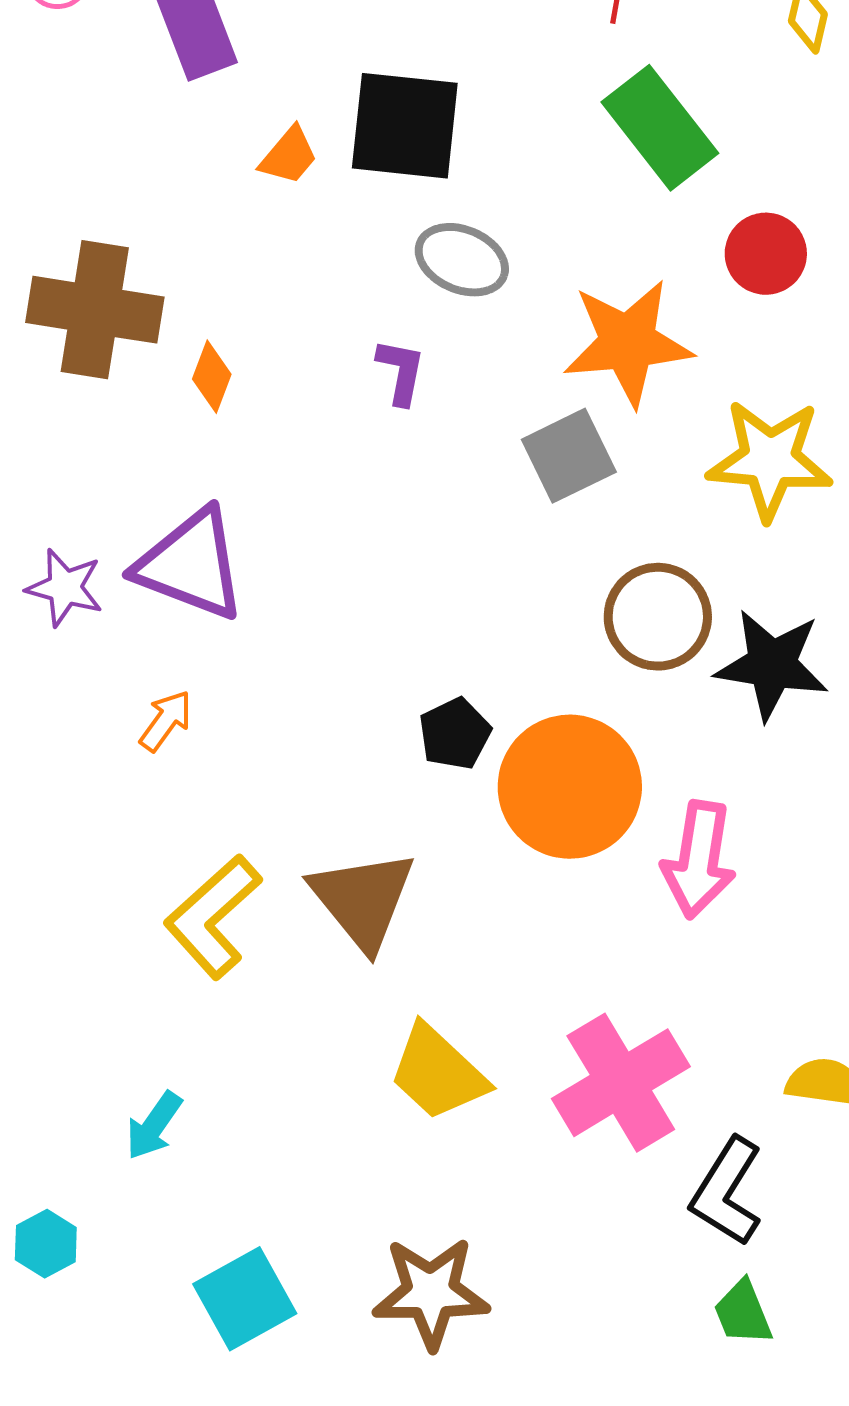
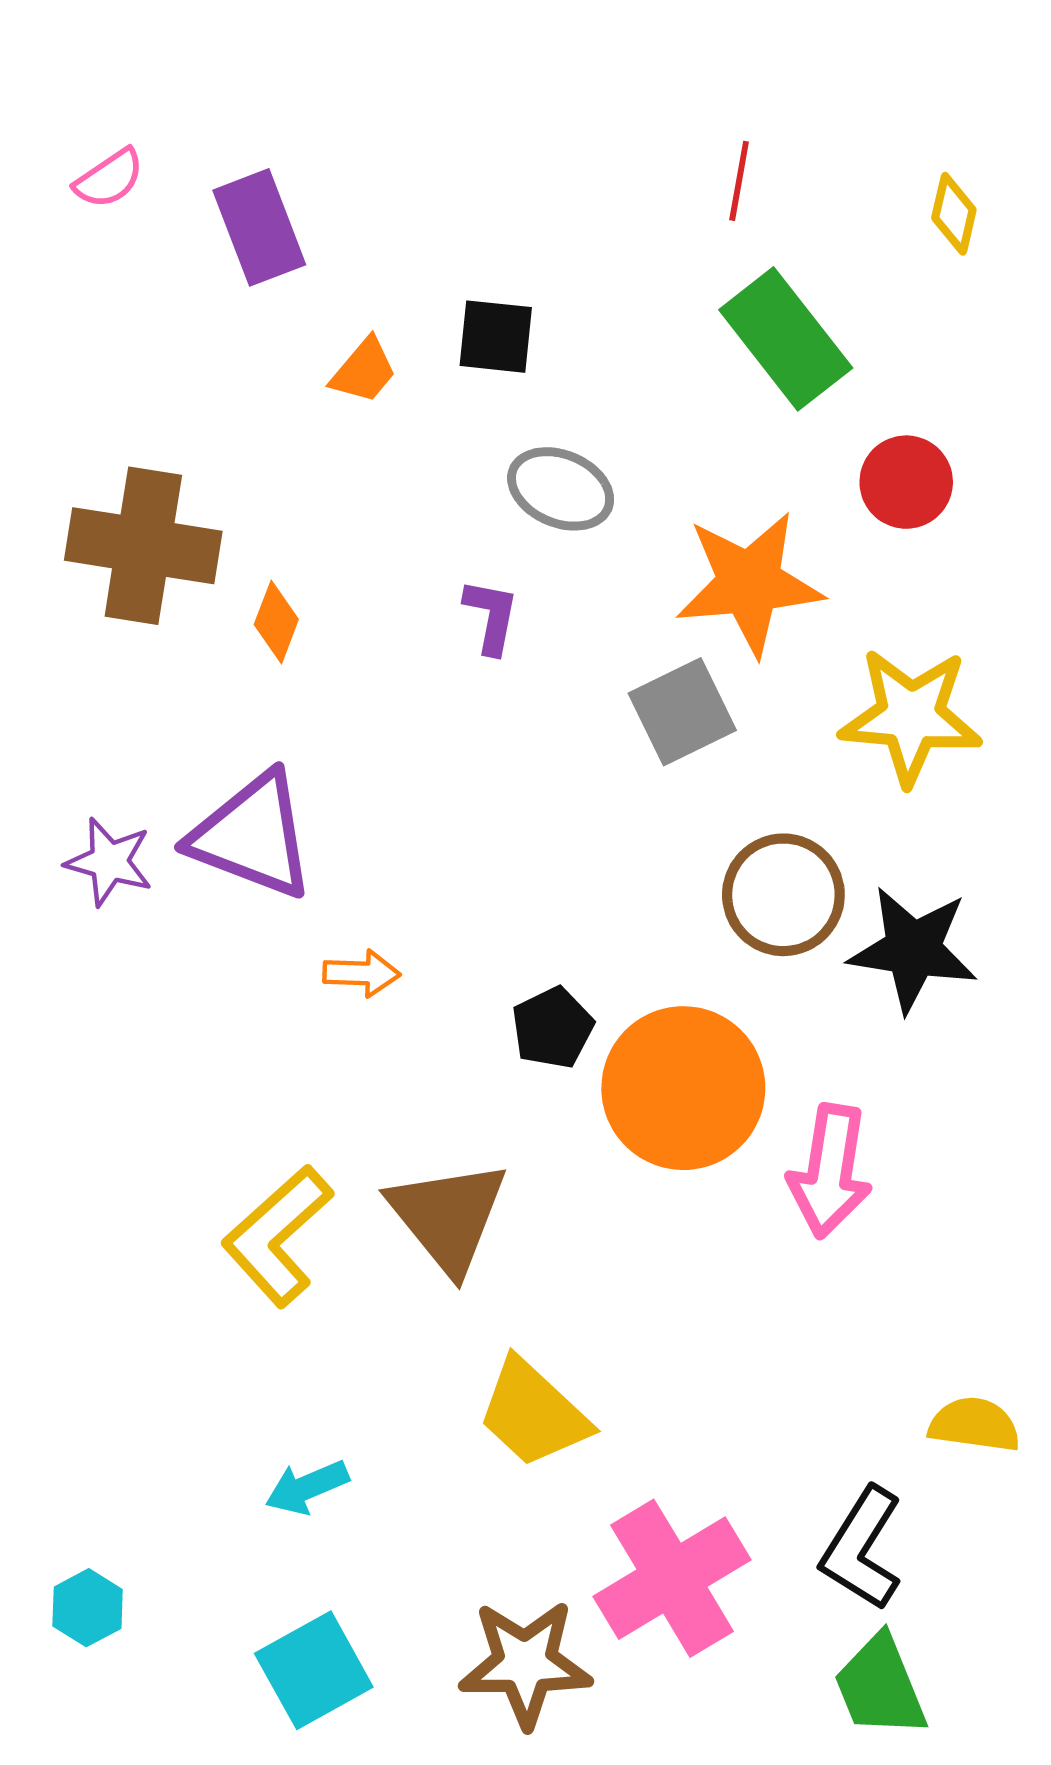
black square: (405, 126) -> (496, 337), size x0.6
orange arrow: (166, 721) -> (362, 973), moved, turned 56
pink cross: (621, 1083) -> (672, 1578), moved
cyan arrow: (154, 1126) -> (307, 1487), moved, turned 32
green trapezoid: (743, 1313) -> (880, 1686), size x1.4

